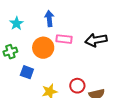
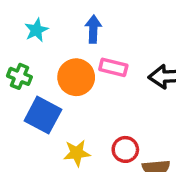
green cross: (10, 52) -> (19, 76), turned 32
blue square: (27, 72) -> (43, 115), size x1.5

